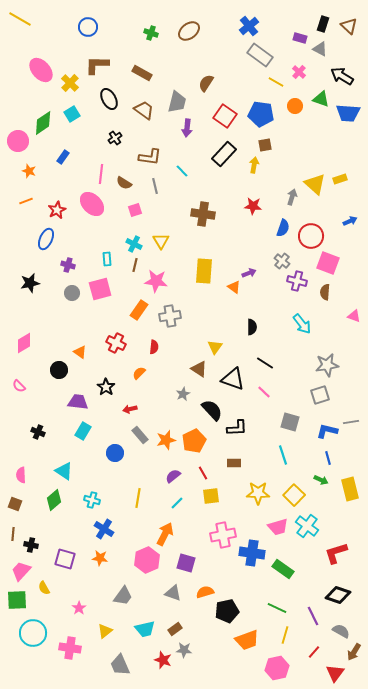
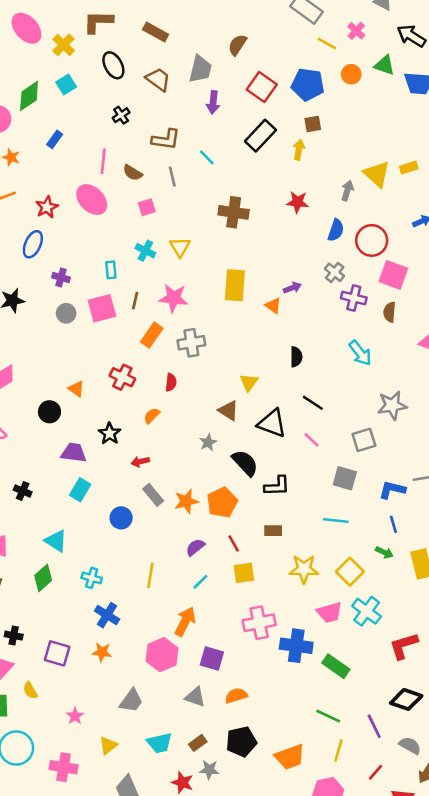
brown line: (135, 265) -> (135, 301), moved
gray square: (320, 395) -> (364, 440), moved
cyan line: (283, 455) -> (336, 520), turned -66
black pentagon: (227, 611) -> (241, 742), moved

